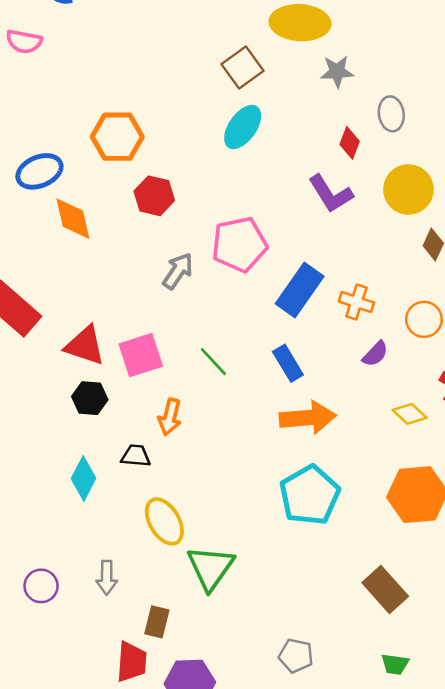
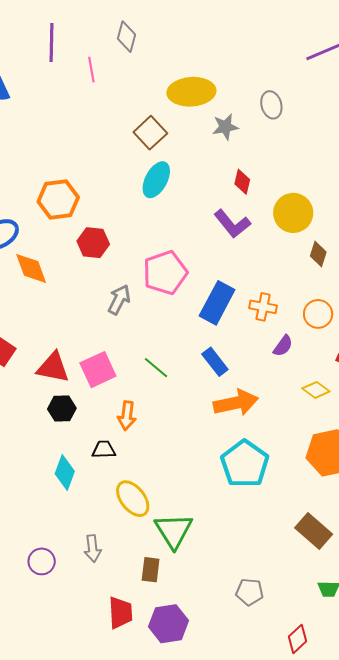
gray ellipse: (391, 114) -> (271, 105), moved
brown rectangle: (157, 622) -> (151, 570), moved

